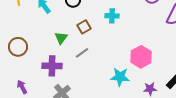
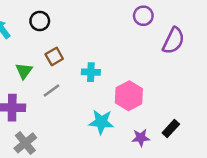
cyan cross: (112, 16) -> (91, 72), moved

